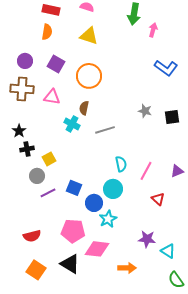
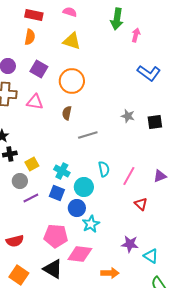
cyan cross: (72, 124) -> (62, 171), moved
cyan circle: (113, 189) -> (84, 187), moved

